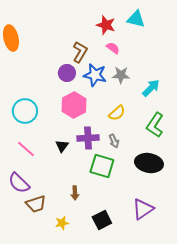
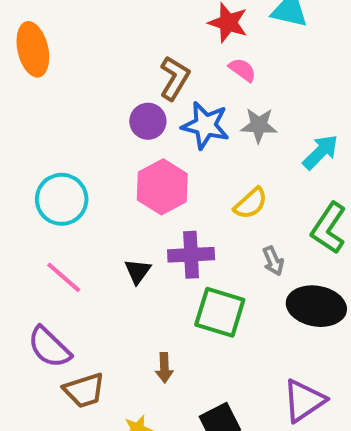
gray arrow: (114, 141) -> (273, 261), moved

